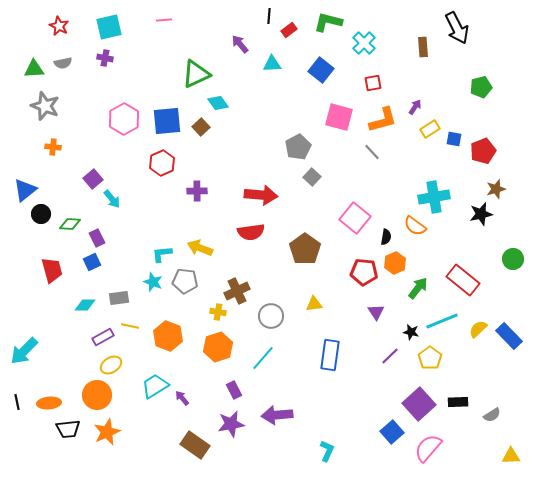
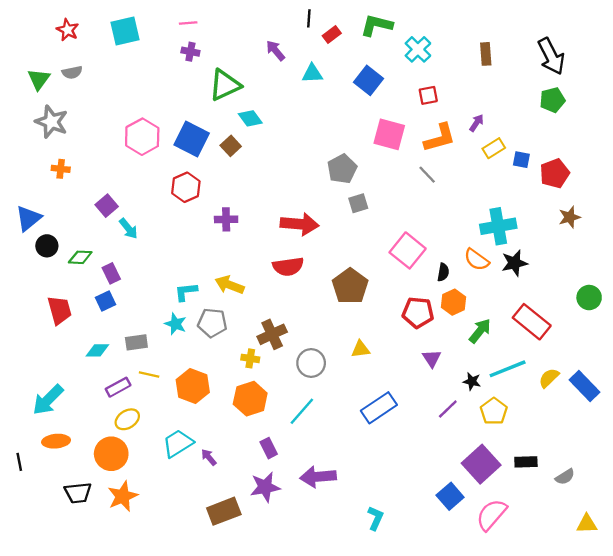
black arrow: (457, 28) -> (551, 56), moved
purple cross: (105, 58) -> (190, 52), moved
green triangle: (34, 69) -> (39, 79), turned -50
blue square: (167, 121) -> (192, 139), turned 32
gray square: (312, 177) -> (358, 203), turned 30
black star: (481, 214) -> (514, 263), moved
cyan arrow: (24, 351) -> (48, 400), moved
blue rectangle: (330, 355) -> (379, 408), turned 48
orange ellipse: (49, 403) -> (56, 441), moved
brown rectangle: (195, 445) -> (224, 511), turned -56

